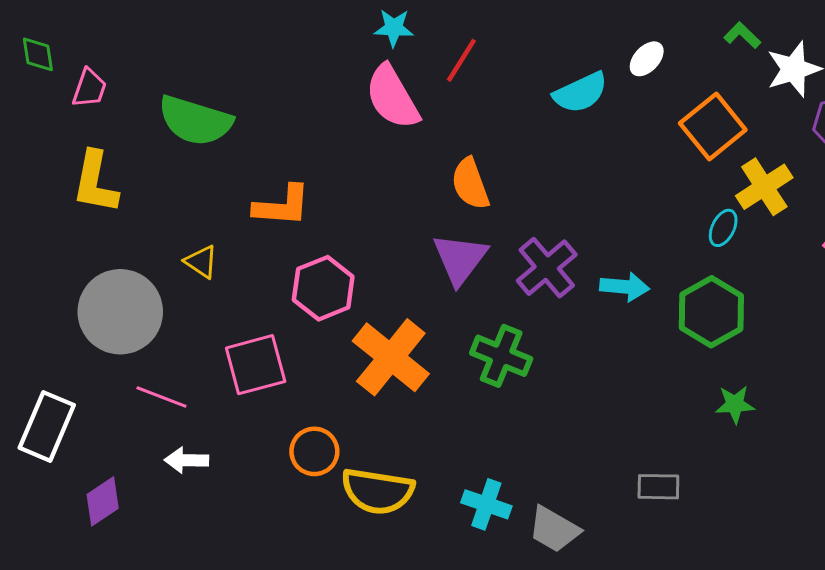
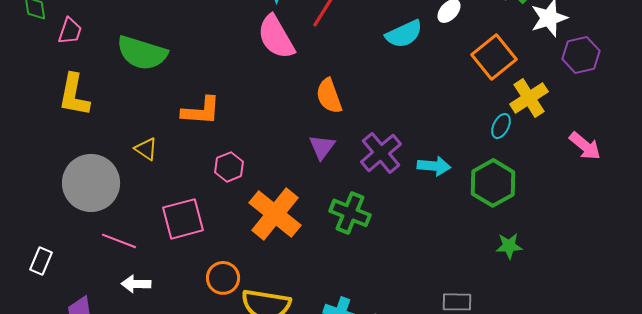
purple triangle: (460, 259) -> (322, 147), size x0.7
pink hexagon: (323, 288) -> (229, 167), size x0.7
white rectangle: (47, 426) -> (41, 261), size x0.6

